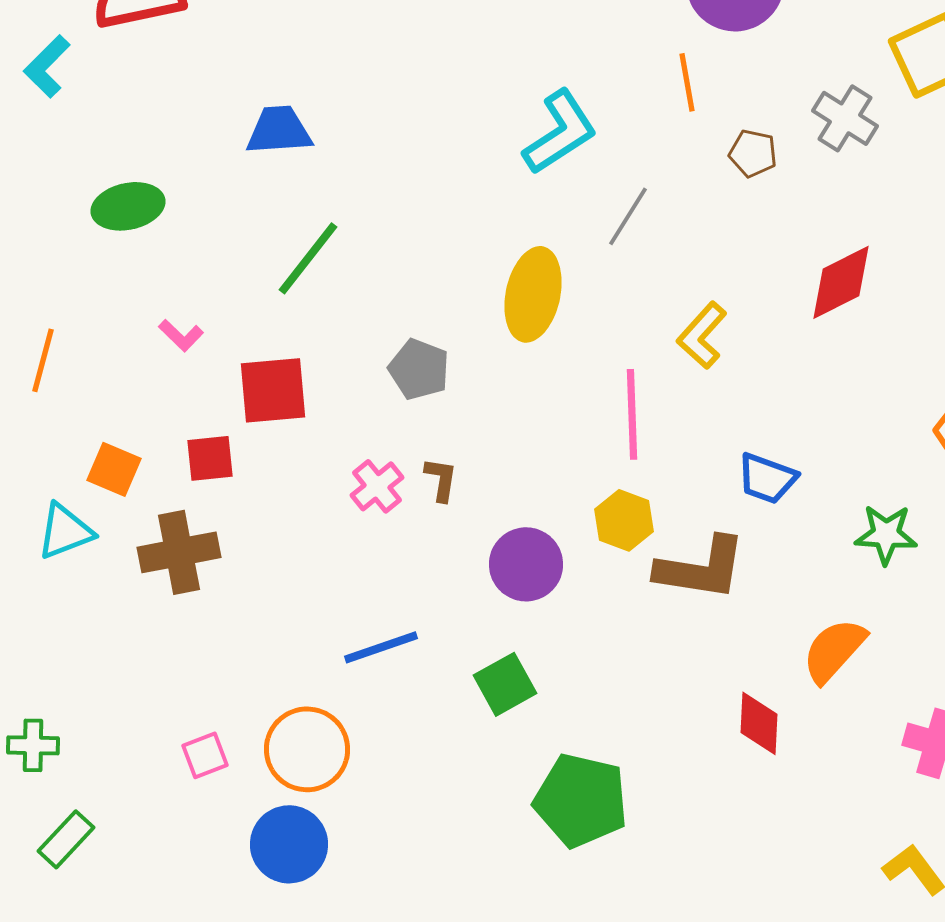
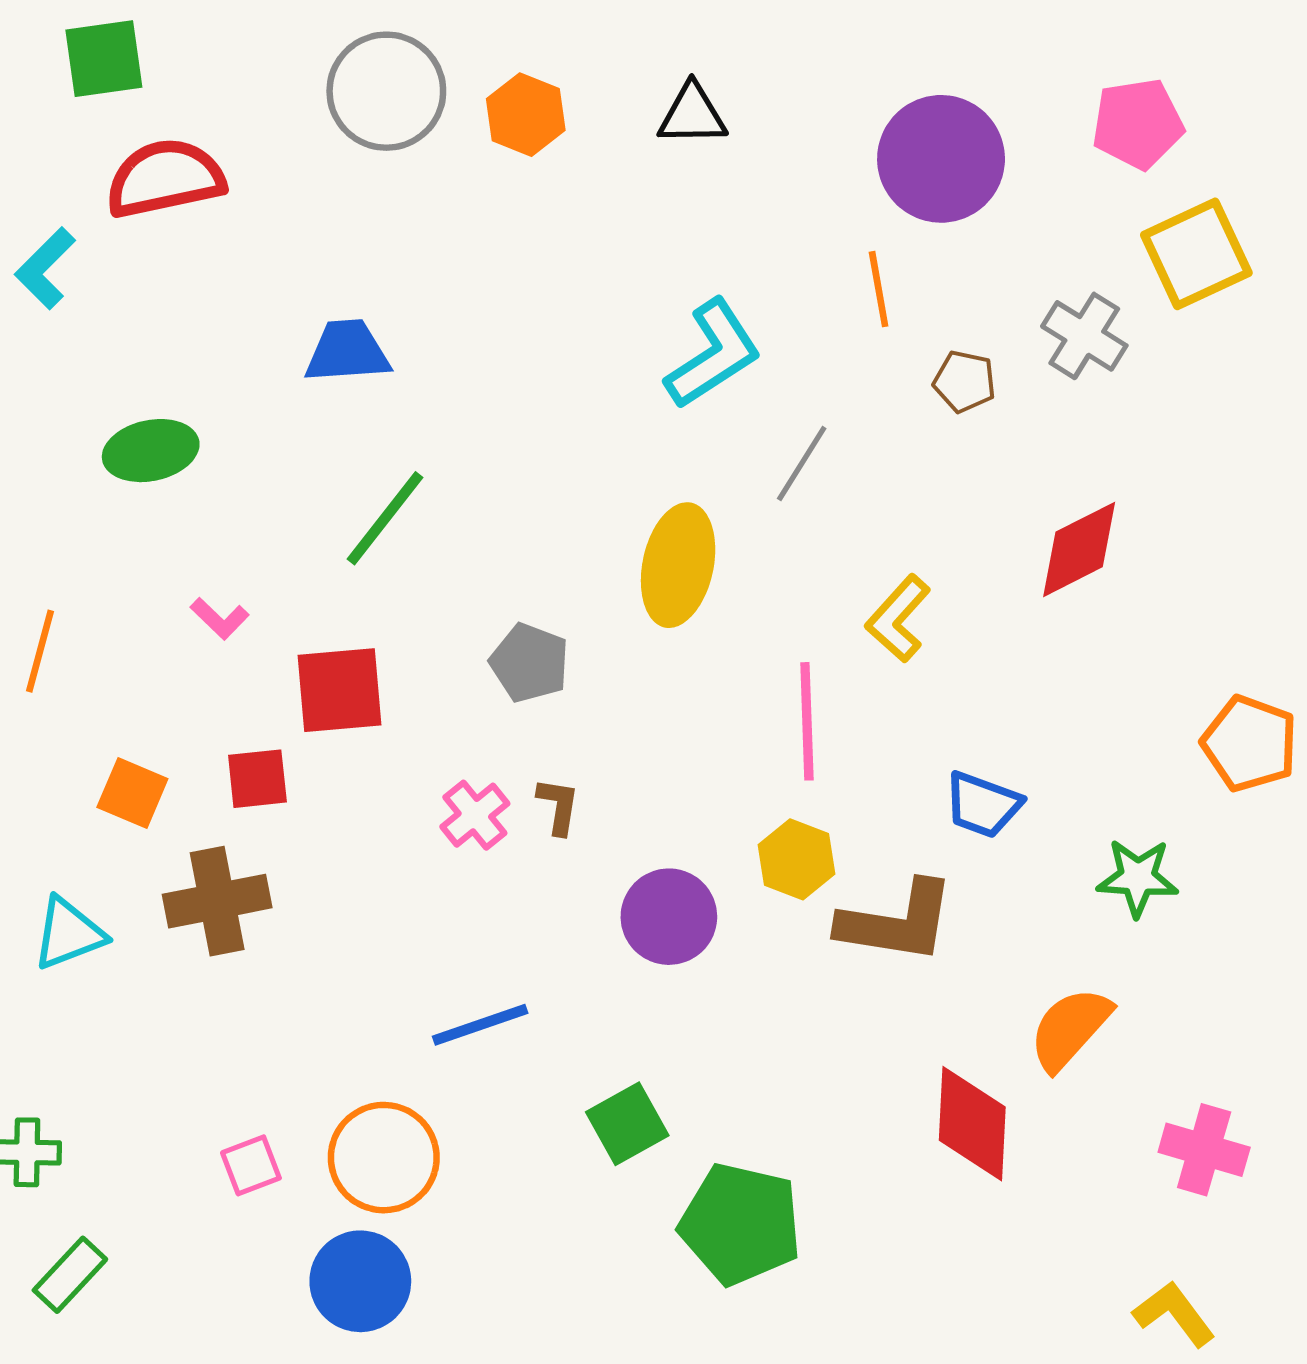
cyan triangle: (65, 531) -> (69, 934), moved
green square: (505, 684) -> (627, 1124), moved
red diamond: (759, 723) -> (972, 1124), size x1.4

